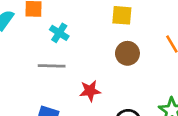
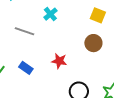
gray line: (52, 66) -> (24, 31), moved

